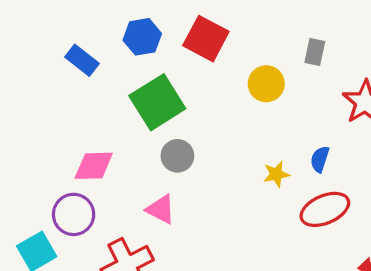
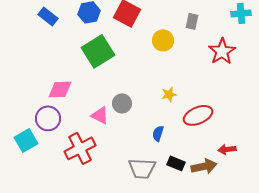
blue rectangle: (82, 60) -> (48, 16), moved
gray circle: (177, 156) -> (122, 103), moved
blue semicircle: (320, 159) -> (158, 133), moved

